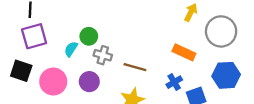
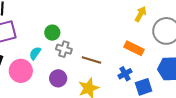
cyan semicircle: (71, 49) -> (35, 53), moved
purple circle: (89, 82) -> (58, 78), moved

